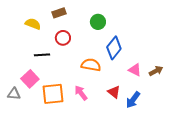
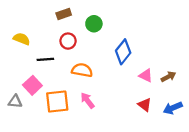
green circle: (98, 22) -> (94, 24), moved
yellow semicircle: (33, 24) -> (22, 39), moved
orange semicircle: (91, 65) -> (82, 70), moved
red triangle: (114, 92) -> (145, 105), moved
blue arrow: (133, 100) -> (173, 108), moved, turned 30

